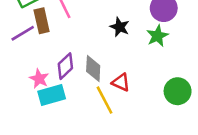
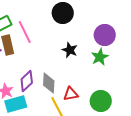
red triangle: (121, 82) -> (71, 94), turned -35
green circle: (178, 91) -> (101, 101), moved

